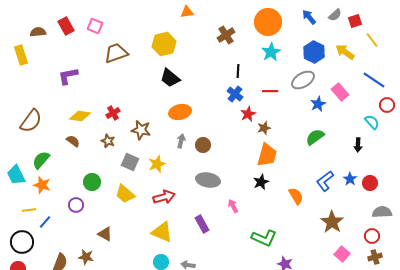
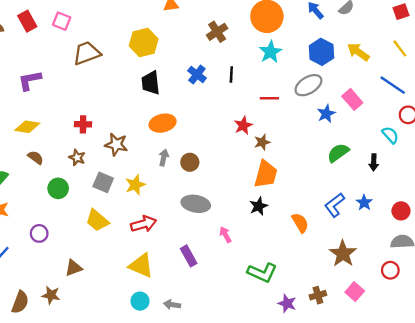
red square: (355, 21) -> (401, 12), moved
yellow line: (372, 40) -> (400, 48), moved
black trapezoid: (170, 78) -> (151, 83), turned 45
blue cross: (235, 94) -> (197, 74), moved
red cross: (113, 113) -> (83, 124), turned 32
yellow diamond: (80, 116) -> (27, 127), moved
green semicircle: (315, 137) -> (338, 153), moved
green circle: (92, 182) -> (58, 188), moved
red circle: (370, 183) -> (401, 211), moved
brown triangle: (105, 234) -> (74, 268), turned -49
brown cross: (375, 257) -> (318, 295), moved

